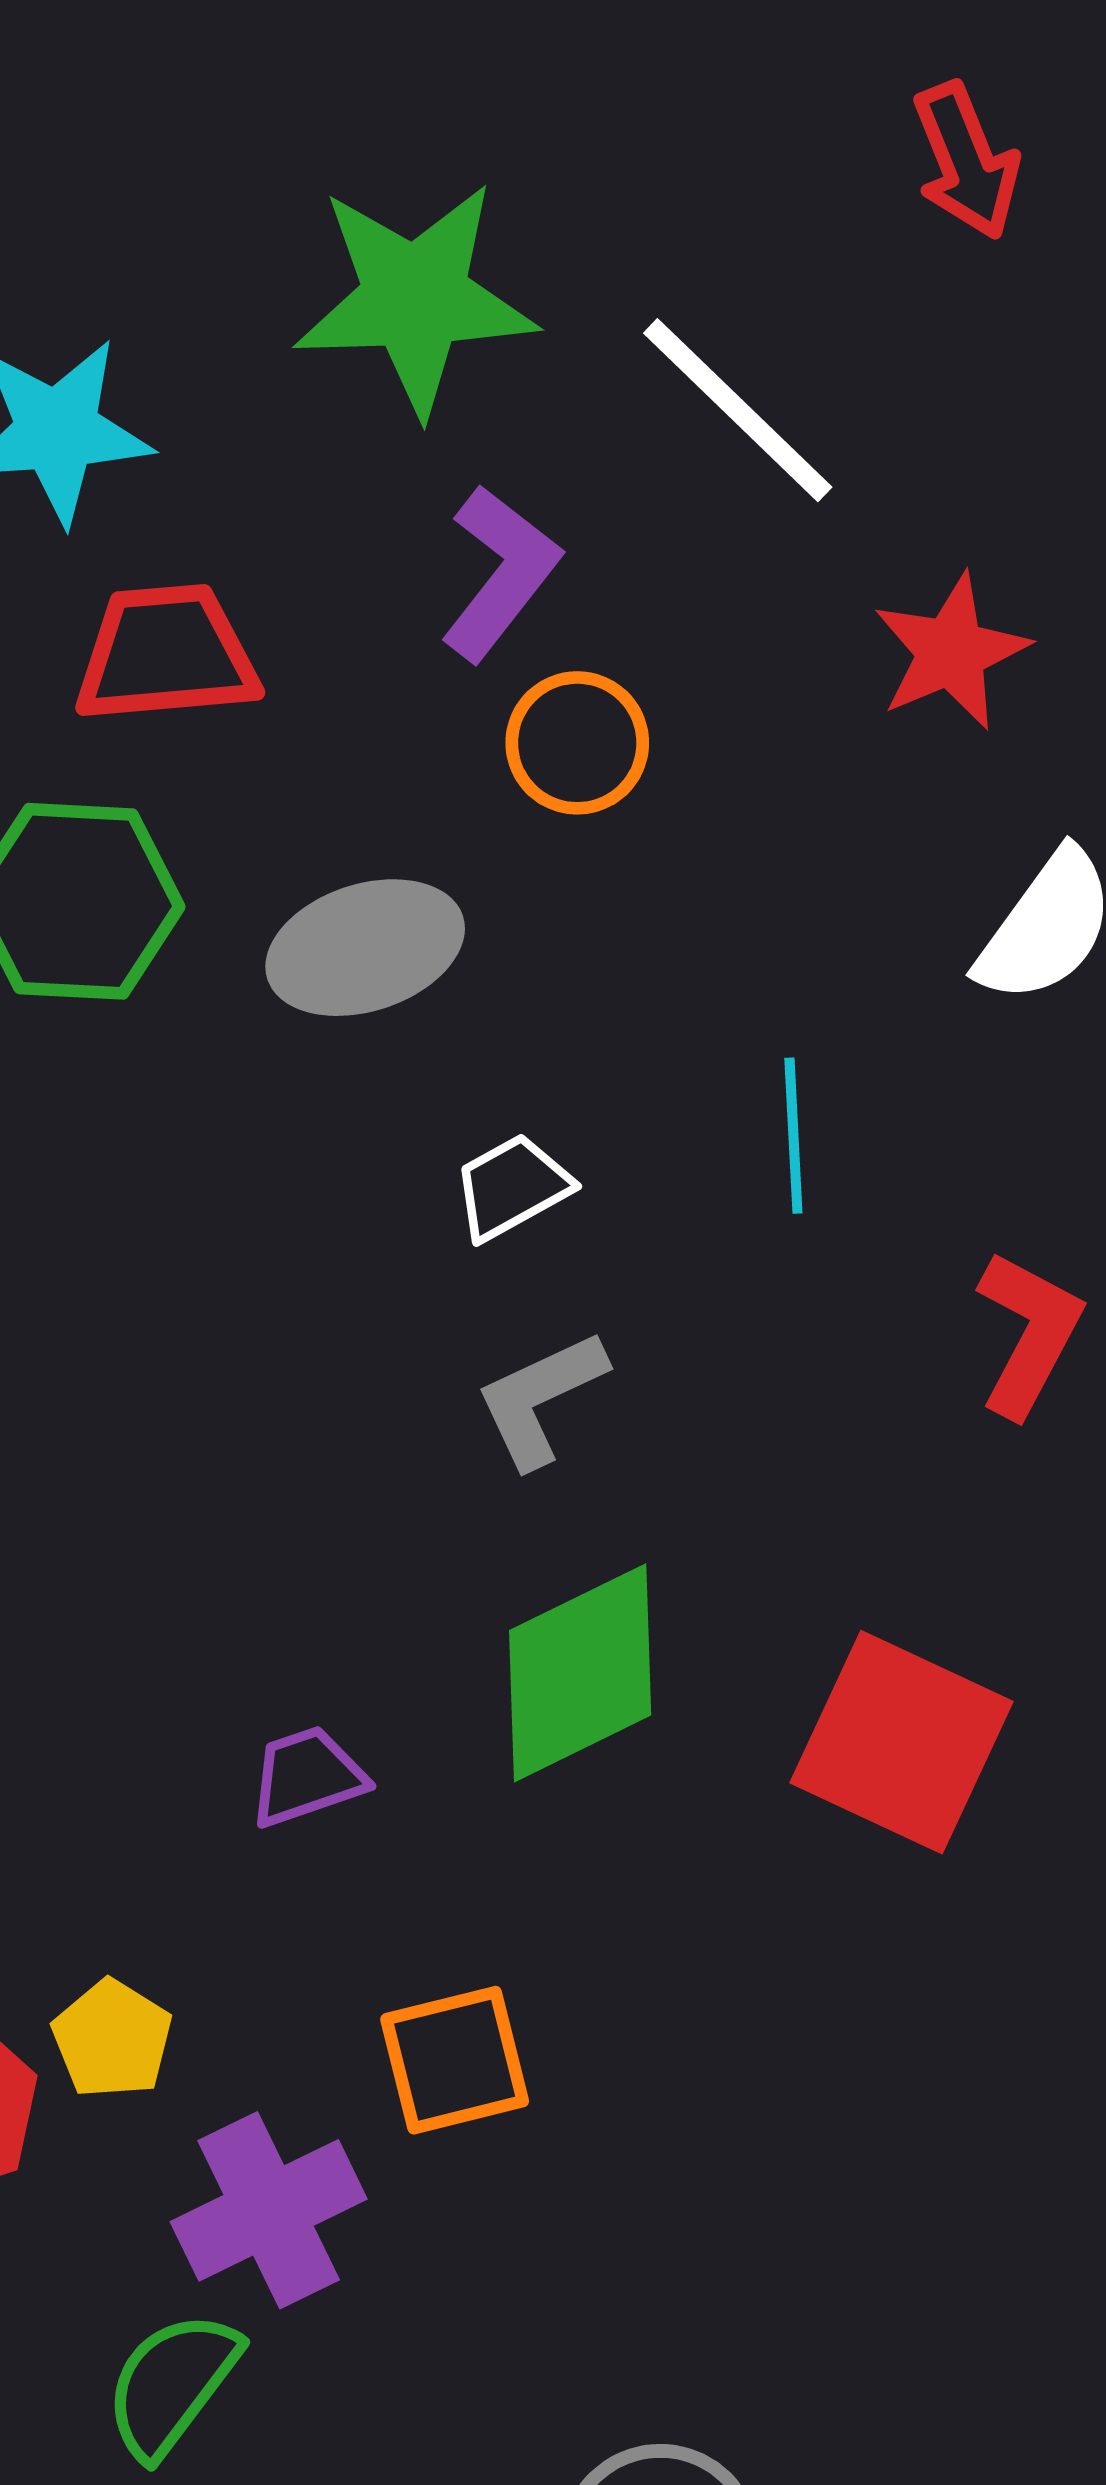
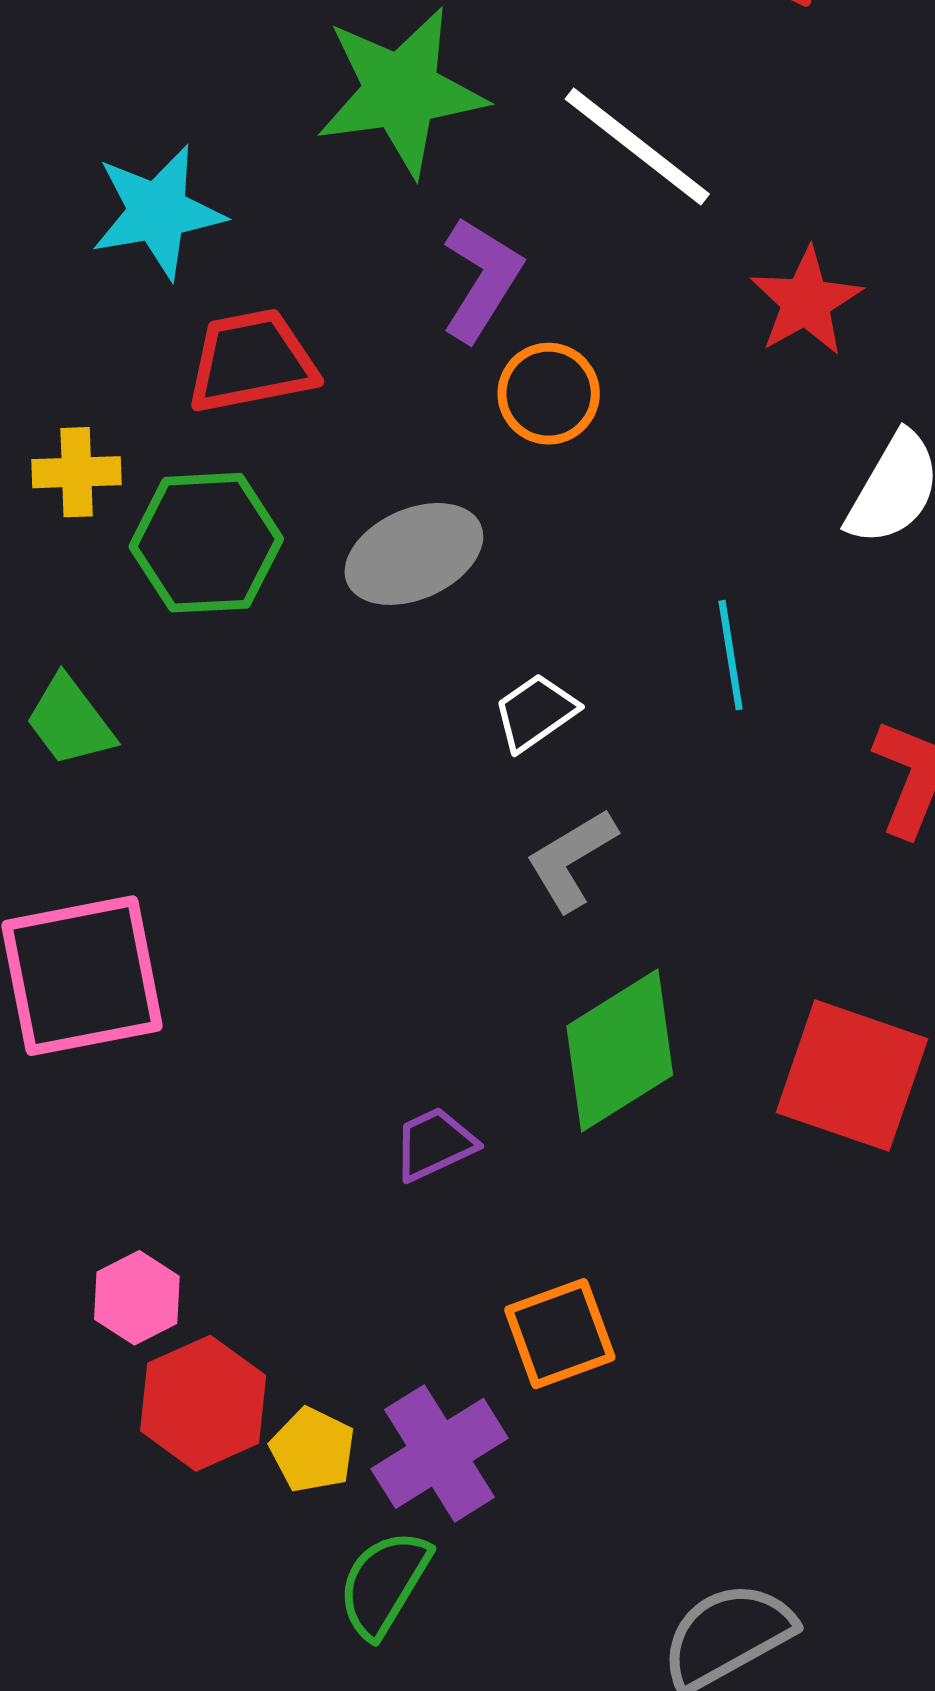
yellow pentagon: (112, 2039) -> (313, 1450), moved

